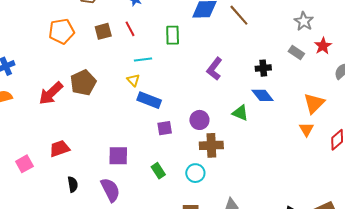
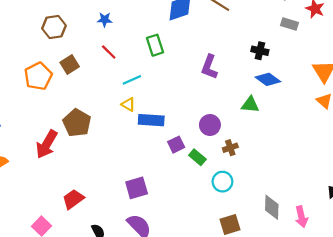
brown square: (103, 31) -> (70, 65), moved
black cross: (263, 68) -> (260, 51), turned 35
brown cross: (211, 145) -> (230, 148), size x0.6
green rectangle: (158, 171) -> (197, 157), moved

